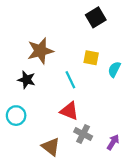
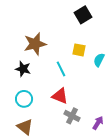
cyan circle: (16, 116) -> (24, 99), moved
brown triangle: (51, 147) -> (25, 127), moved

